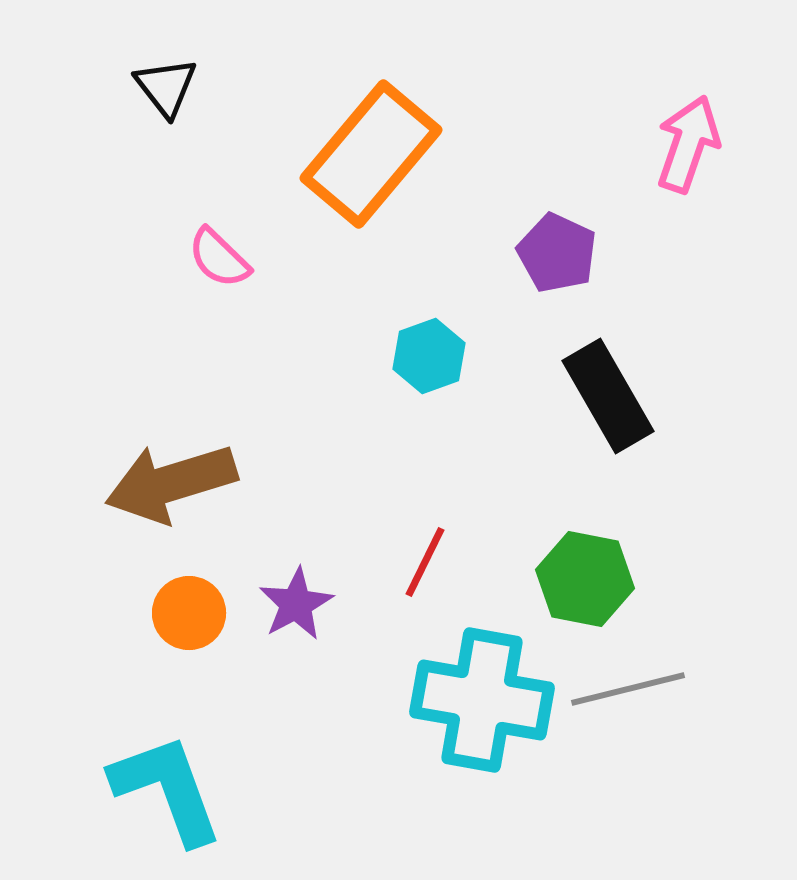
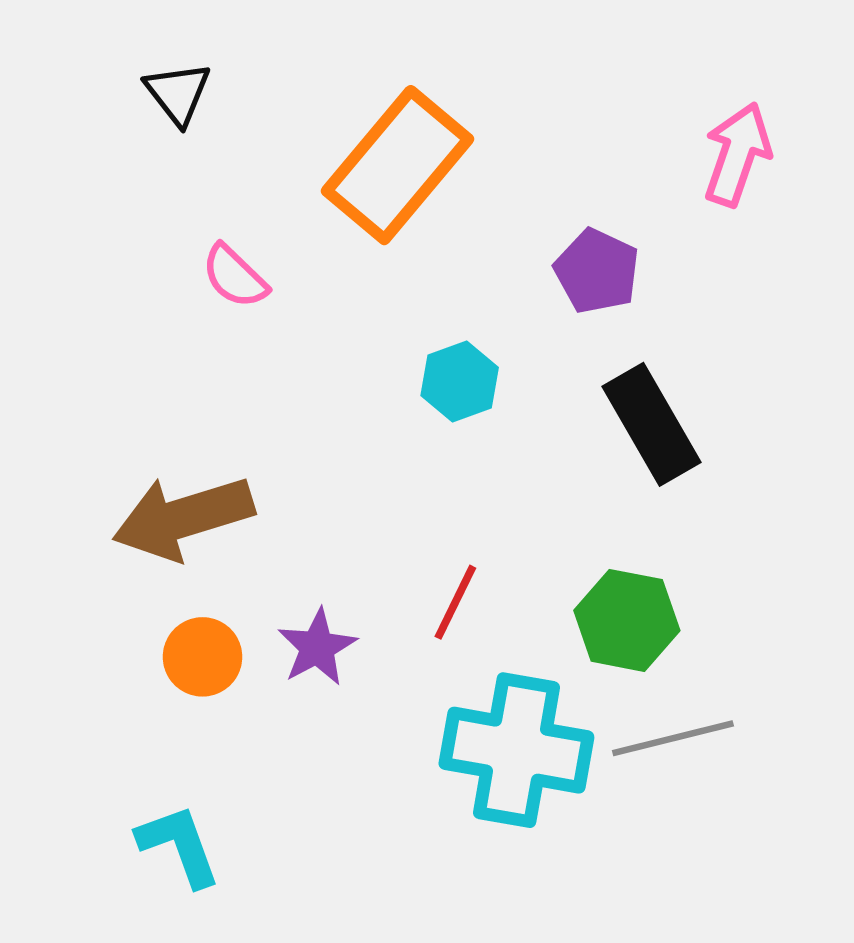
cyan L-shape: (167, 789) -> (179, 845), size x0.7

